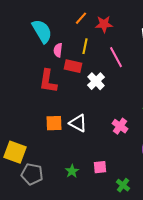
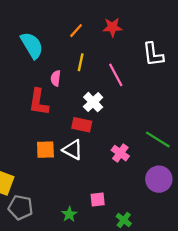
red star: (104, 24) -> (112, 27), moved
pink semicircle: (58, 50) -> (56, 78), moved
red rectangle: (73, 66) -> (82, 125), moved
green star: (72, 171) -> (69, 214), moved

